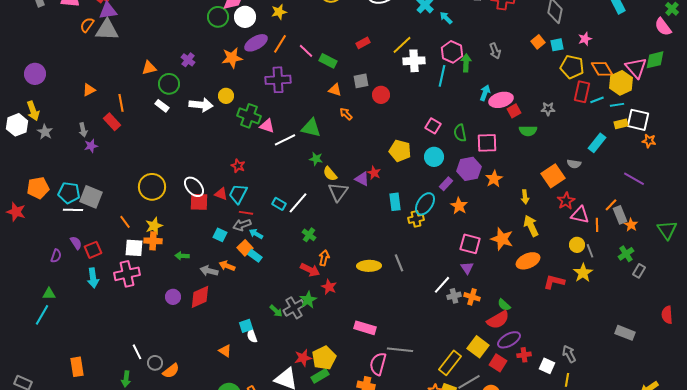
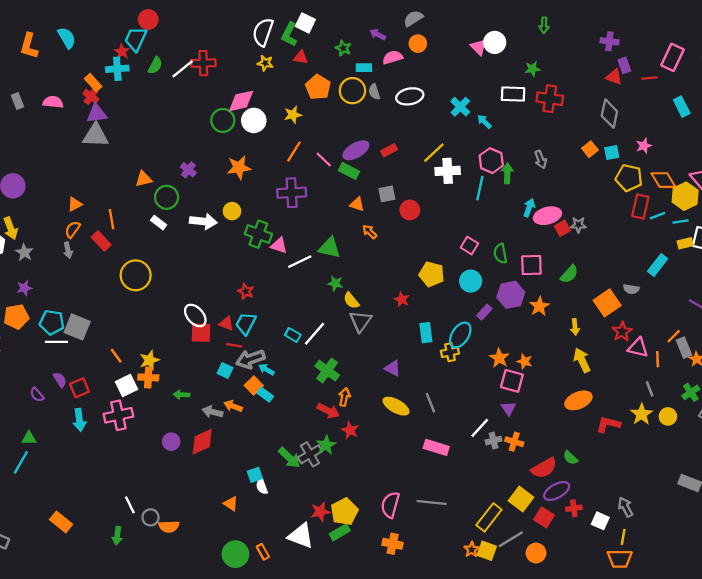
orange semicircle: (87, 25) -> (73, 229), moved
purple ellipse: (256, 43) -> (356, 150), moved
gray star: (548, 109) -> (578, 225), moved
green semicircle: (528, 131) -> (569, 274), moved, turned -48
purple star: (91, 146) -> (24, 288), moved
purple triangle: (362, 179) -> (393, 368), moved
yellow circle: (152, 187) -> (136, 275), moved
orange star: (459, 206) -> (499, 358), moved
red line: (246, 213) -> (234, 345), moved
gray arrow: (242, 225) -> (250, 359), size x1.4
green cross: (309, 235) -> (327, 371), size x1.5
orange star: (502, 239) -> (525, 361), moved, size x0.6
yellow circle: (577, 245) -> (668, 416), moved
white square: (134, 248) -> (126, 385), turned -30
purple semicircle: (56, 256) -> (37, 395), turned 120
yellow ellipse: (369, 266) -> (396, 406), turned 30
green semicircle: (504, 305) -> (570, 458), moved
green arrow: (276, 311) -> (289, 458), size x1.5
pink rectangle: (365, 328) -> (436, 447), moved
pink semicircle: (378, 364) -> (390, 505), moved
orange rectangle: (77, 367) -> (61, 522), turned -42
orange semicircle: (171, 371) -> (169, 527), turned 36

